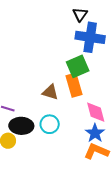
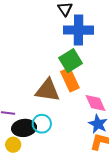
brown triangle: (50, 92) -> (48, 90), size x1.5
cyan circle: (50, 124) -> (42, 124), moved

